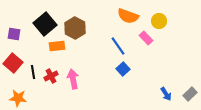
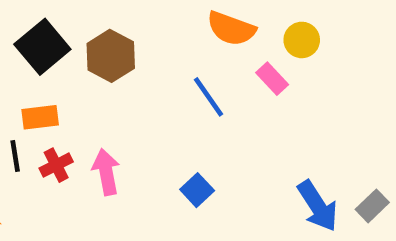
orange rectangle: (57, 46) -> (40, 117), moved
blue square: (123, 69) -> (197, 190), moved
blue arrow: (166, 94) -> (318, 206), size x1.6

